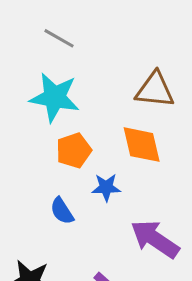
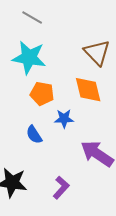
brown triangle: (155, 90) -> (97, 53), turned 40
orange pentagon: (74, 150) -> (42, 94), turned 30

